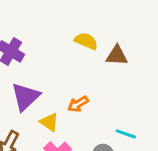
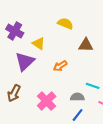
brown triangle: (117, 56) -> (86, 45), moved
yellow triangle: (49, 122) -> (39, 43), moved

